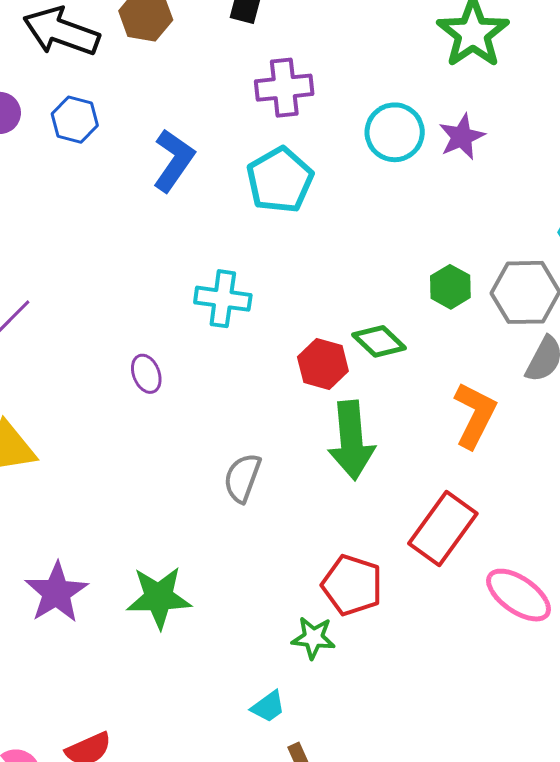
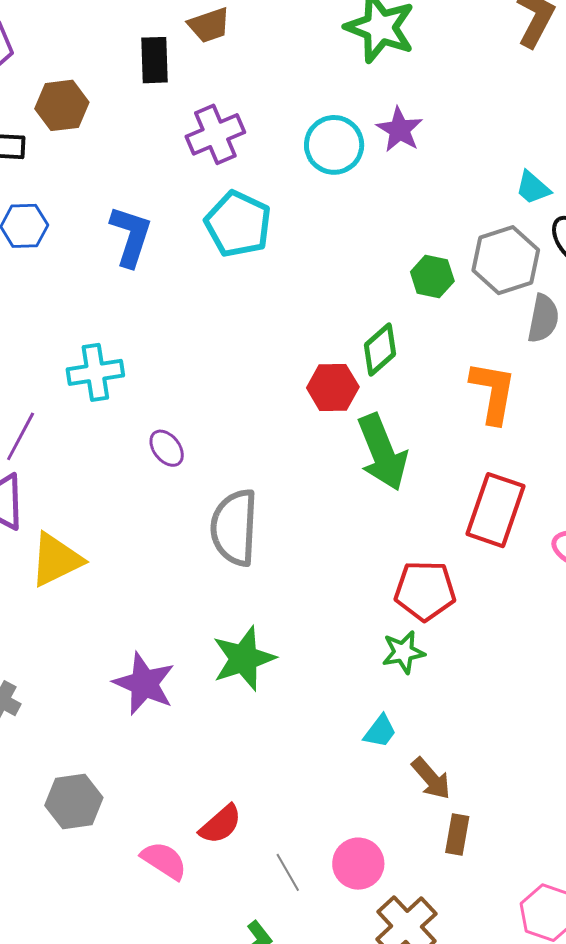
cyan cross: (223, 299) -> (95, 372), moved
green diamond: (379, 341) -> (380, 350), turned -68
gray semicircle: (242, 478) -> (234, 528), moved, size x1.5

